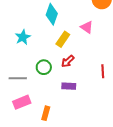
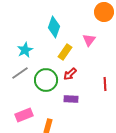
pink triangle: (87, 27) -> (89, 40), turned 32
green circle: (44, 67) -> (46, 80), size x1.5
gray line: (18, 78) -> (20, 73), moved, turned -36

